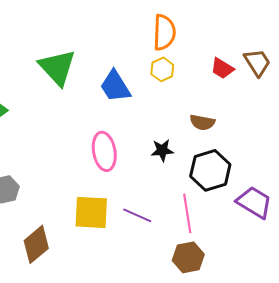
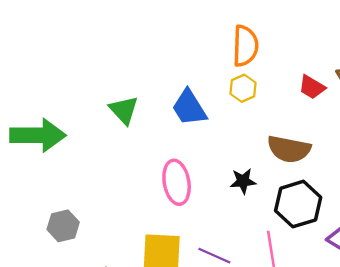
green triangle: (57, 67) -> (124, 110), moved, size x0.7
brown semicircle: (202, 122) -> (289, 149), size x1.5

